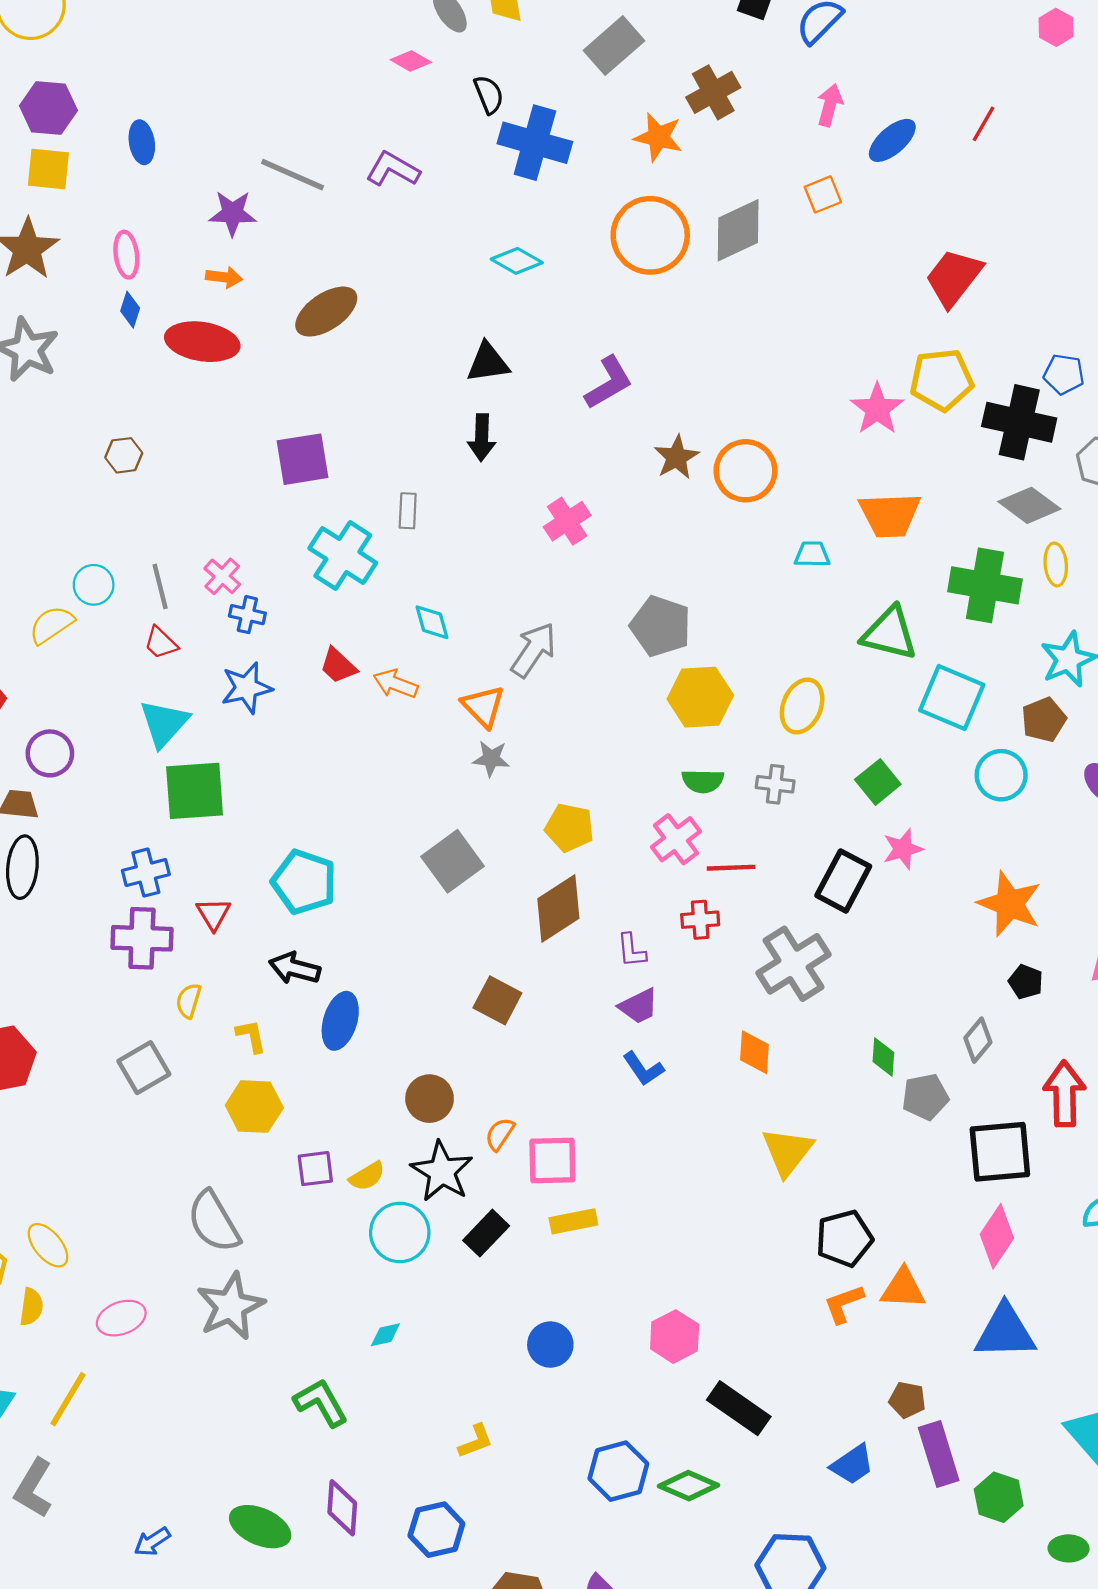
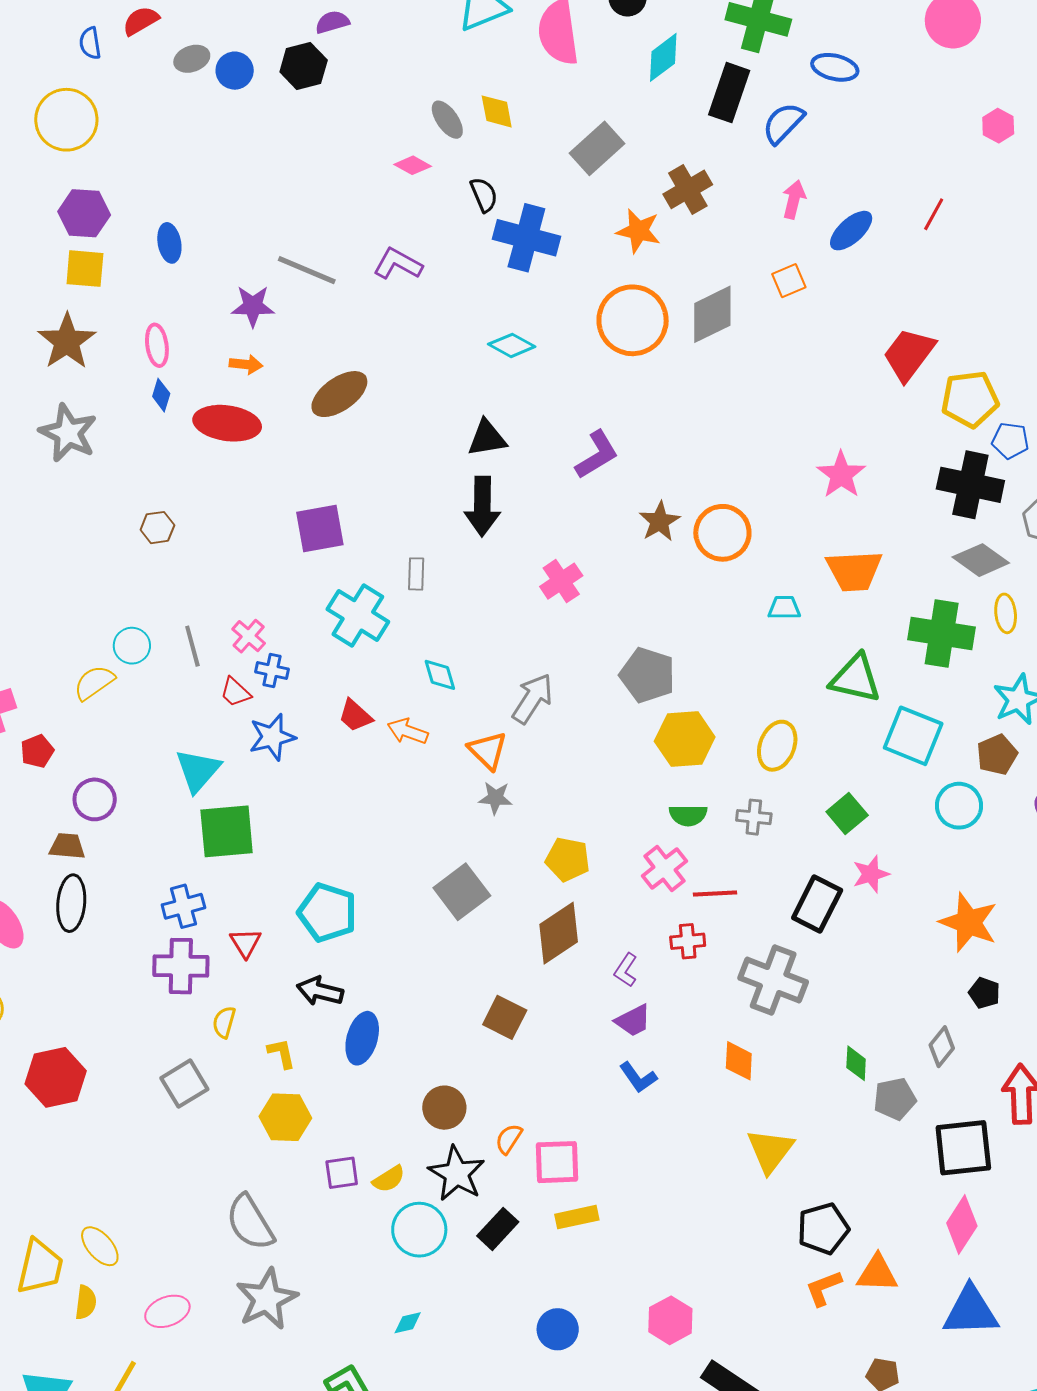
yellow pentagon: (942, 380) -> (970, 399), moved
black arrow: (482, 437) -> (482, 506), size x1.4
red trapezoid: (161, 643) -> (235, 692), moved
purple L-shape: (632, 950) -> (626, 970), turned 40
gray cross: (794, 964) -> (773, 980), turned -36

